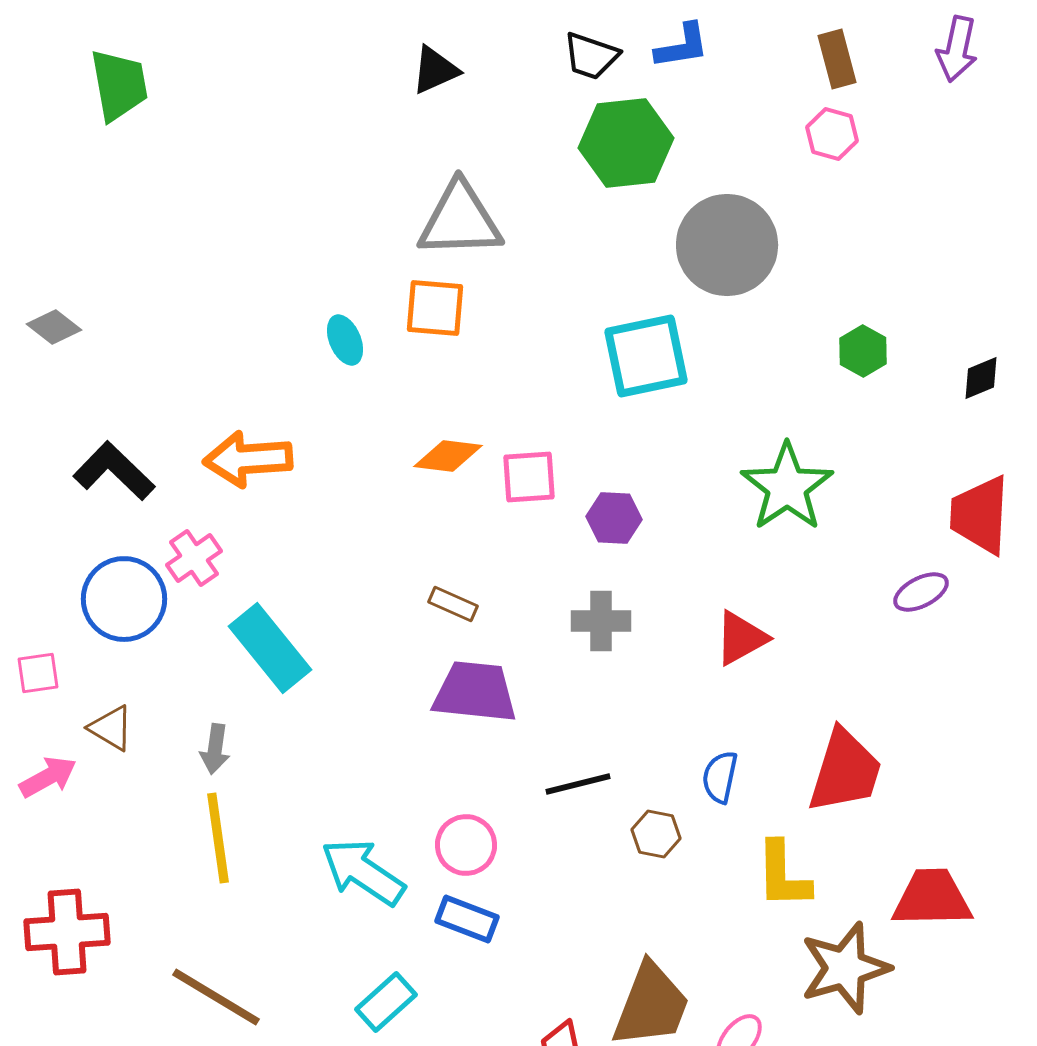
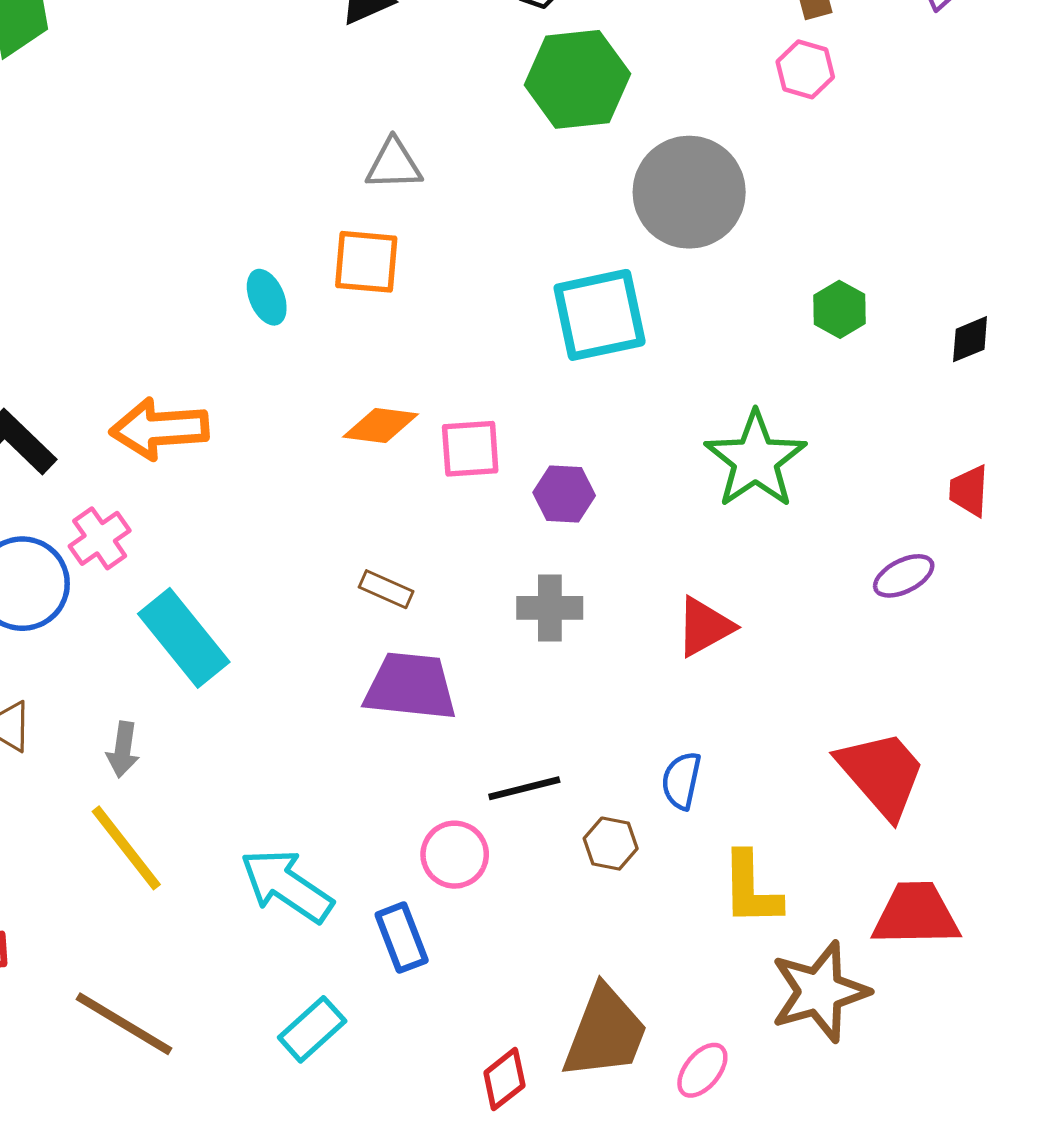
gray triangle: (460, 220) -> (394, 164), size x0.6
red trapezoid: (980, 515) -> (969, 491), size x0.6
red trapezoid: (845, 771) -> (882, 774), moved, turned -58
yellow line: (218, 838) -> (126, 848), turned -30
pink circle: (466, 845) -> (455, 855), moved
blue rectangle: (467, 919) -> (402, 938), turned 48

